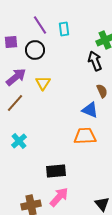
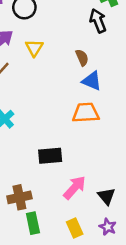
brown semicircle: (102, 91) -> (82, 58), moved
pink arrow: (59, 197) -> (75, 188), moved

